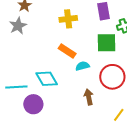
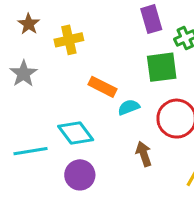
yellow cross: (68, 19) -> (69, 40), moved
gray star: (18, 26) -> (24, 74), moved
purple circle: (33, 104) -> (80, 175), moved

